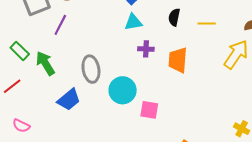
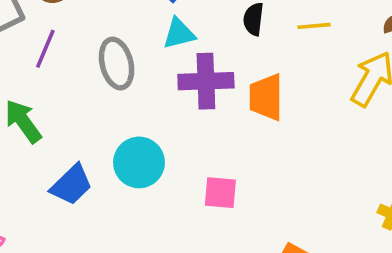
purple cross: (146, 49) -> (206, 81), size x1.8
gray ellipse: (91, 69) -> (117, 64), moved
cyan circle: (123, 90) -> (139, 162), moved

